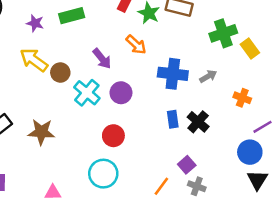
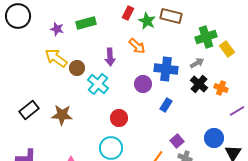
purple arrow: (102, 59) -> (110, 57), turned 36
gray arrow: (208, 76) -> (197, 63), moved
purple circle: (121, 93) -> (143, 84), moved
blue rectangle: (173, 119) -> (166, 105), turned 40
black cross: (198, 122) -> (199, 84), moved
blue circle: (250, 152) -> (214, 138), moved

